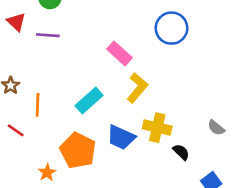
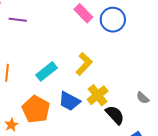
pink rectangle: (119, 53) -> (83, 13), moved
yellow cross: (157, 128) -> (98, 95), turned 35
black semicircle: (181, 152) -> (115, 115), size x1.5

